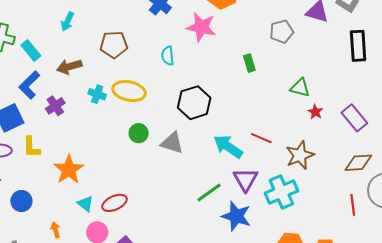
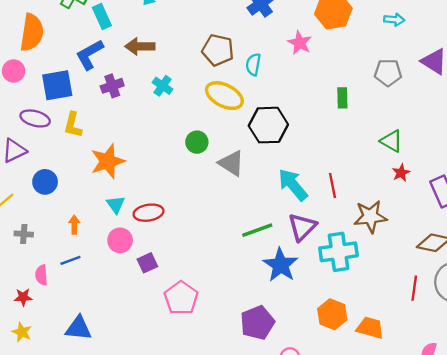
pink star: (201, 27) -> (300, 43), size x0.7
brown pentagon: (114, 45) -> (218, 50), moved
yellow ellipse: (129, 91) -> (224, 96), moved
red line: (261, 138) -> (333, 185), turned 40

